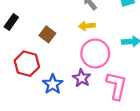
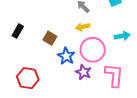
red hexagon: (27, 64) -> (28, 78), moved
blue star: (53, 84) -> (66, 56), moved

